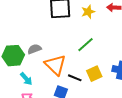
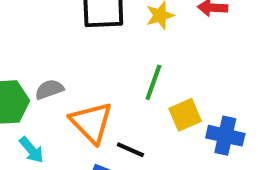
green line: (85, 45) -> (153, 82), turned -30
yellow square: (94, 74) -> (185, 115), moved

